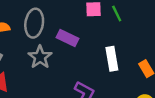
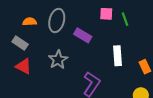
gray star: (40, 57) -> (58, 60), moved

